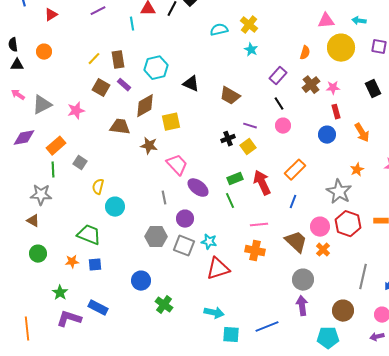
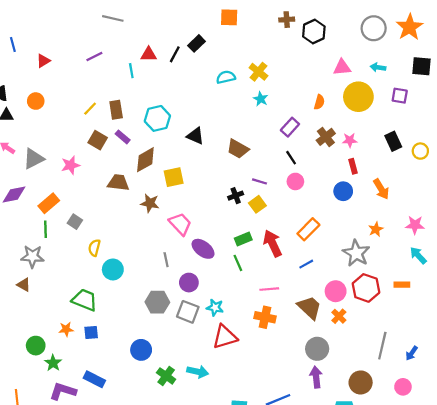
blue line: (293, 202) -> (306, 264), turned 40
green circle: (38, 254) -> (36, 346), moved
cyan arrow: (214, 313) -> (198, 372), moved

